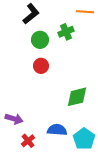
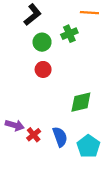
blue semicircle: (57, 130) -> (60, 137), turned 66
red cross: (28, 141) -> (34, 135), moved

